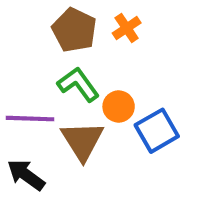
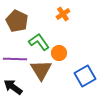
brown pentagon: (74, 30) -> (17, 21), moved
blue square: (157, 131) -> (85, 76), moved

